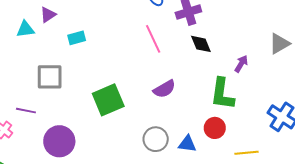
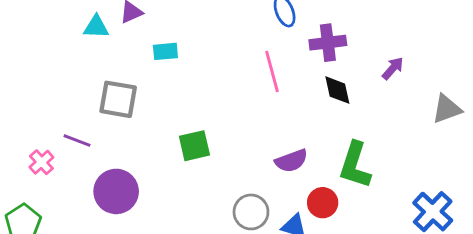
purple arrow: (241, 64) -> (393, 68), moved
purple semicircle: (164, 89) -> (291, 161), moved
green square: (108, 100) -> (194, 146), size x0.7
red circle: (215, 128) -> (323, 203), moved

